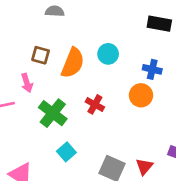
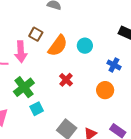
pink arrow: (27, 83) -> (21, 52), size x1.5
orange circle: (141, 95) -> (105, 90), moved
green cross: (53, 113) -> (24, 87), moved

